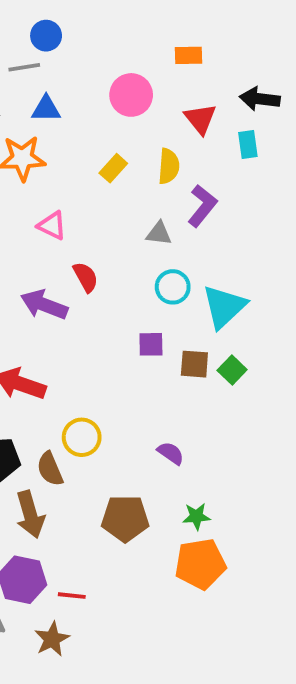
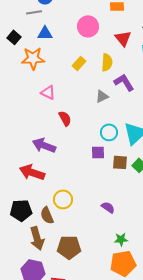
purple L-shape: (202, 206) -> (124, 82), turned -70
gray triangle: (159, 233) -> (102, 96), turned -32
cyan circle: (173, 287) -> (109, 132), moved
purple arrow: (44, 305) -> (44, 145), moved
brown pentagon: (125, 518) -> (69, 247), moved

